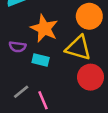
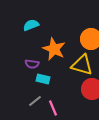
cyan rectangle: (41, 60) -> (43, 79), moved

